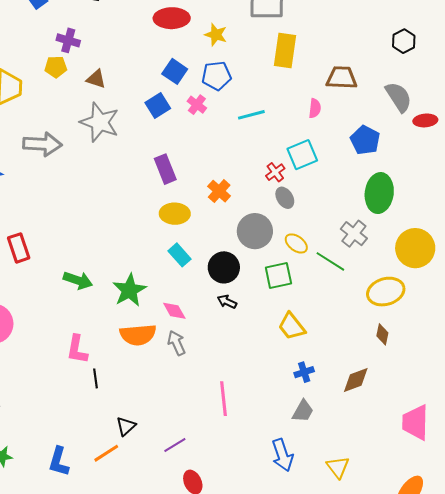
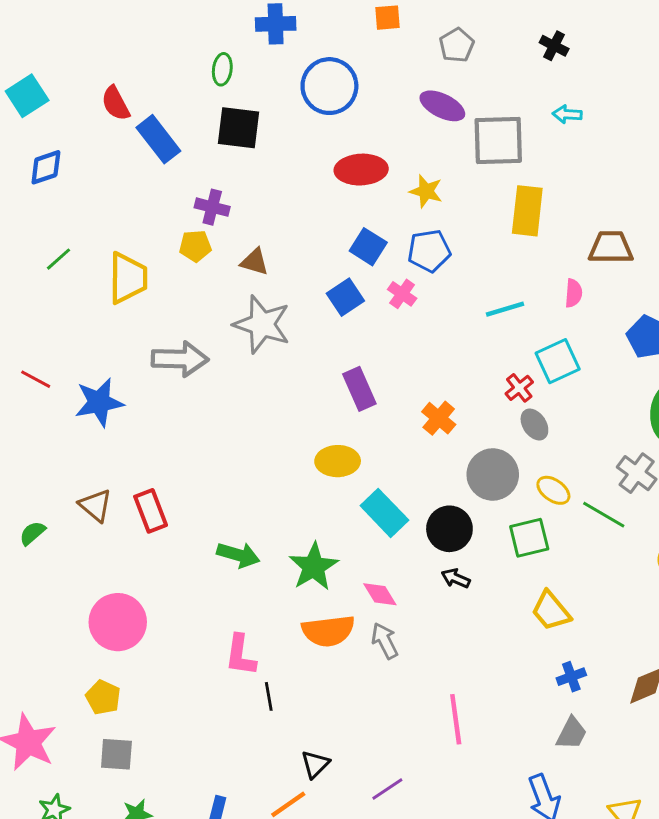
cyan line: (251, 115) -> (505, 309), moved
yellow ellipse: (175, 214) -> (338, 461), moved
cyan rectangle: (179, 255) -> (384, 513), size x1.4

